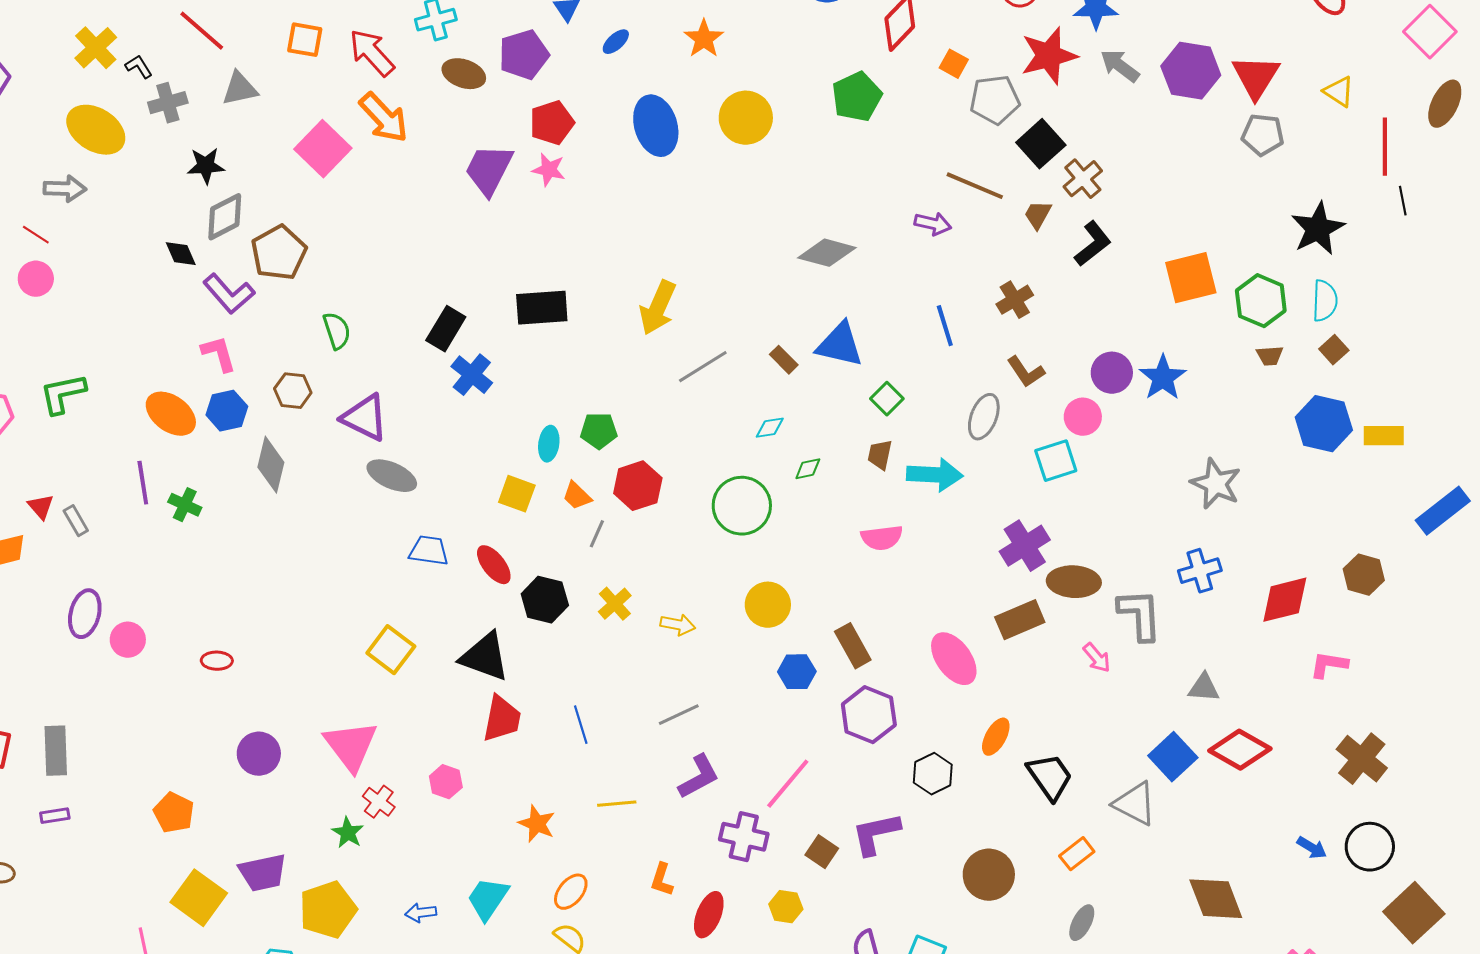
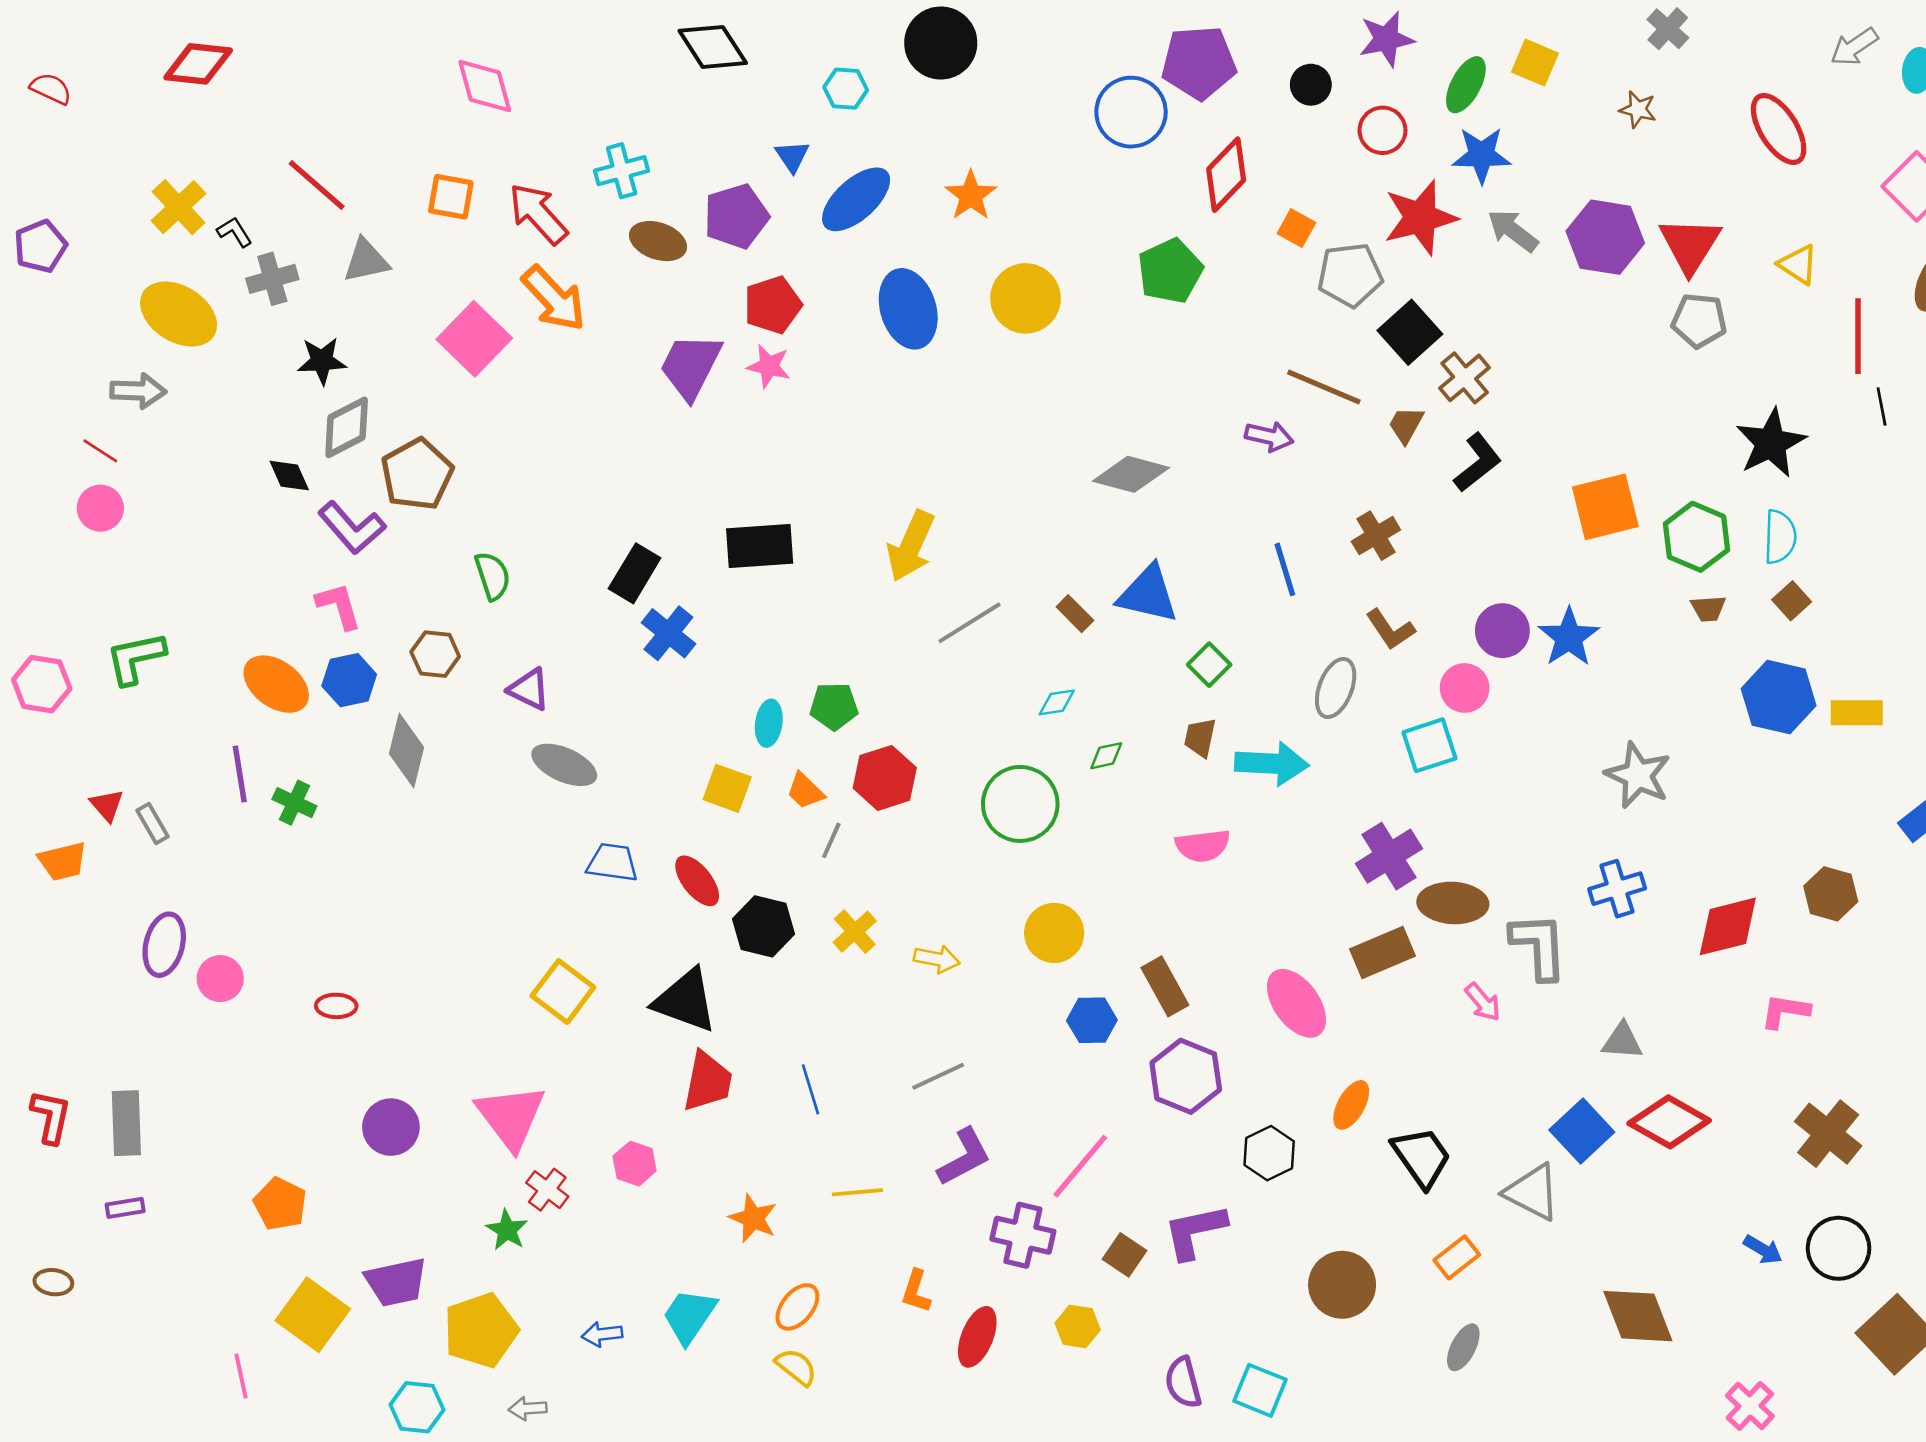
blue ellipse: (616, 42) -> (856, 199), size x2.0
purple triangle: (365, 418) -> (529, 689), size x0.7

